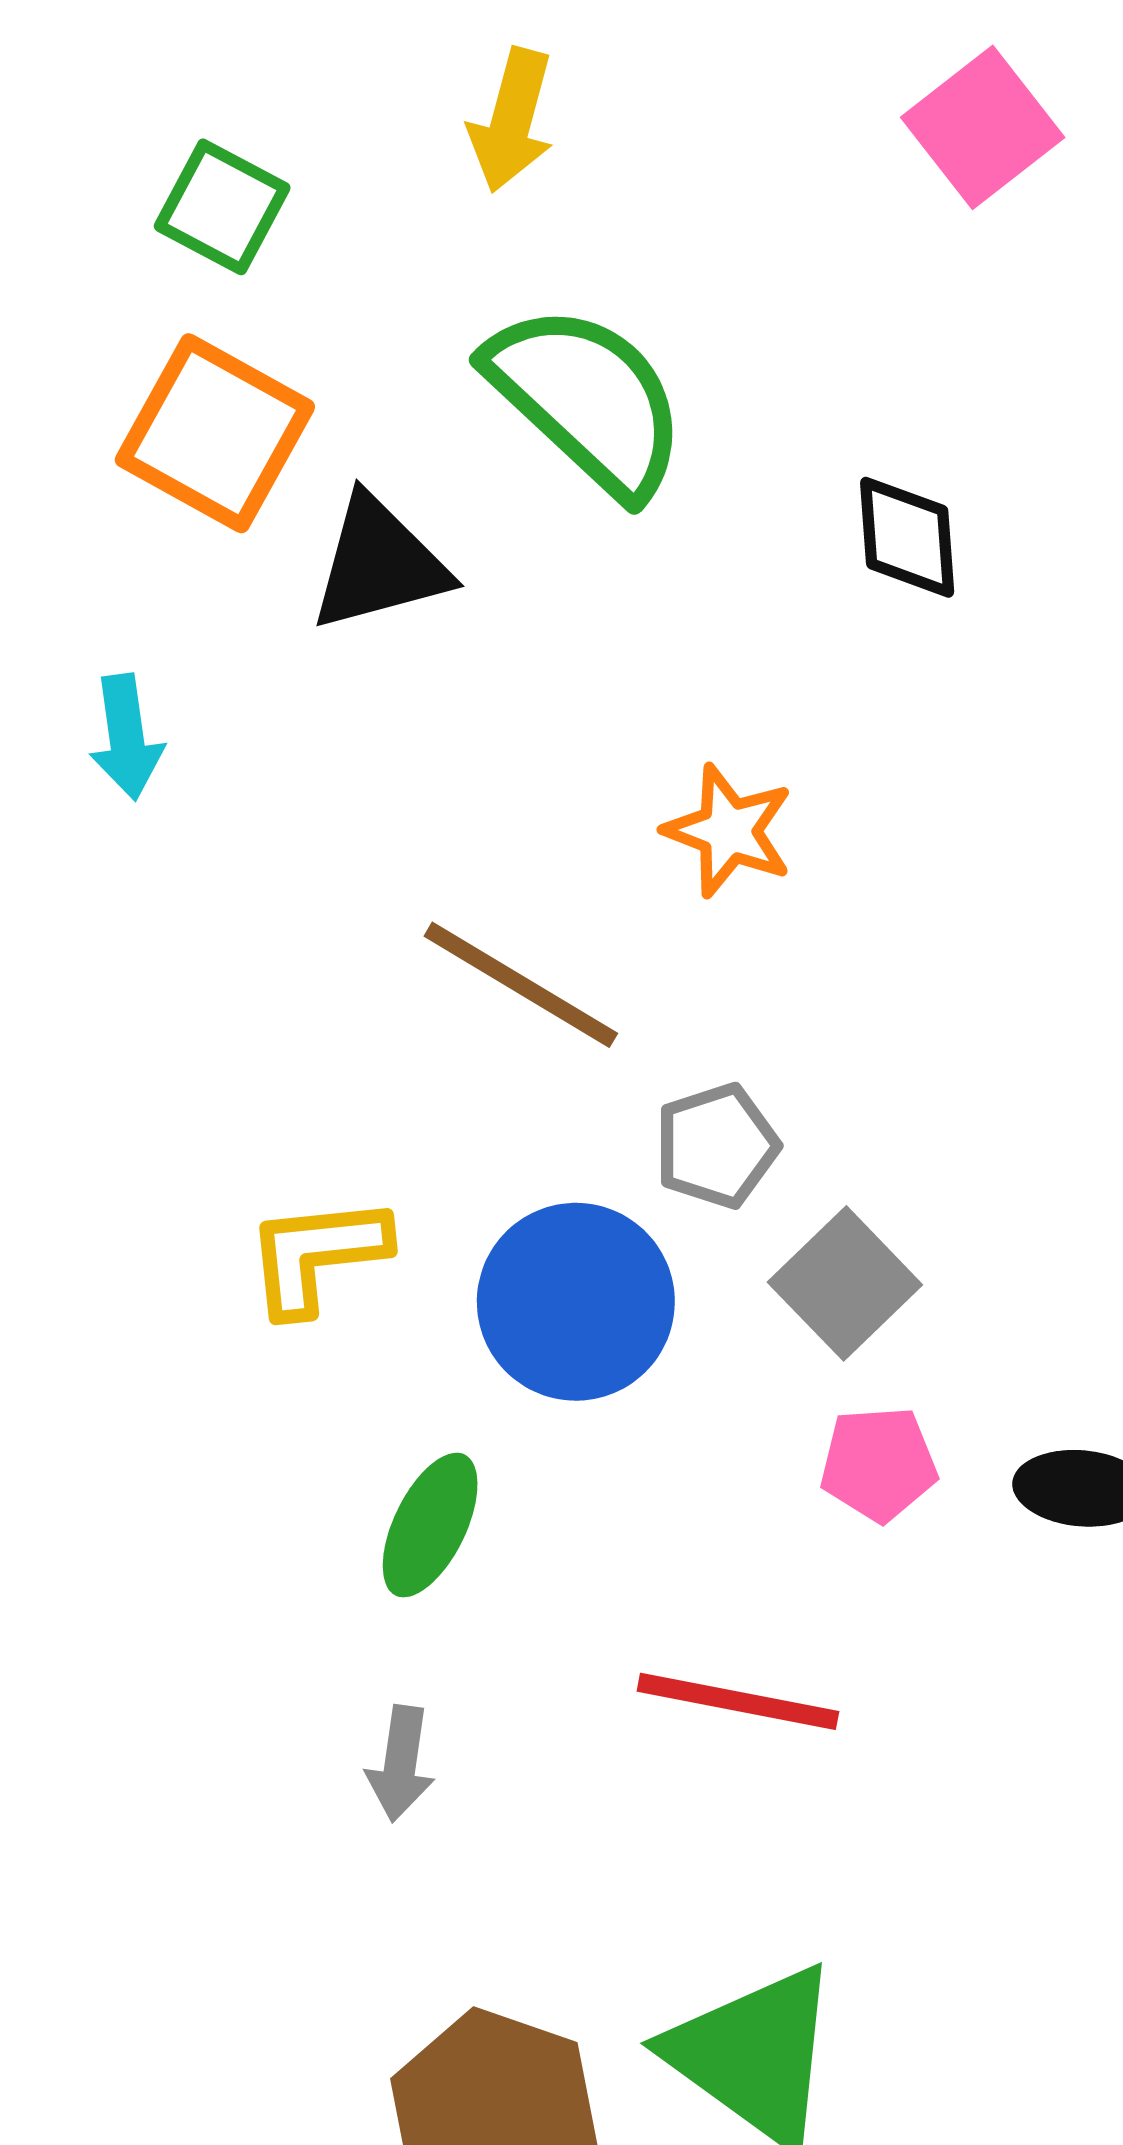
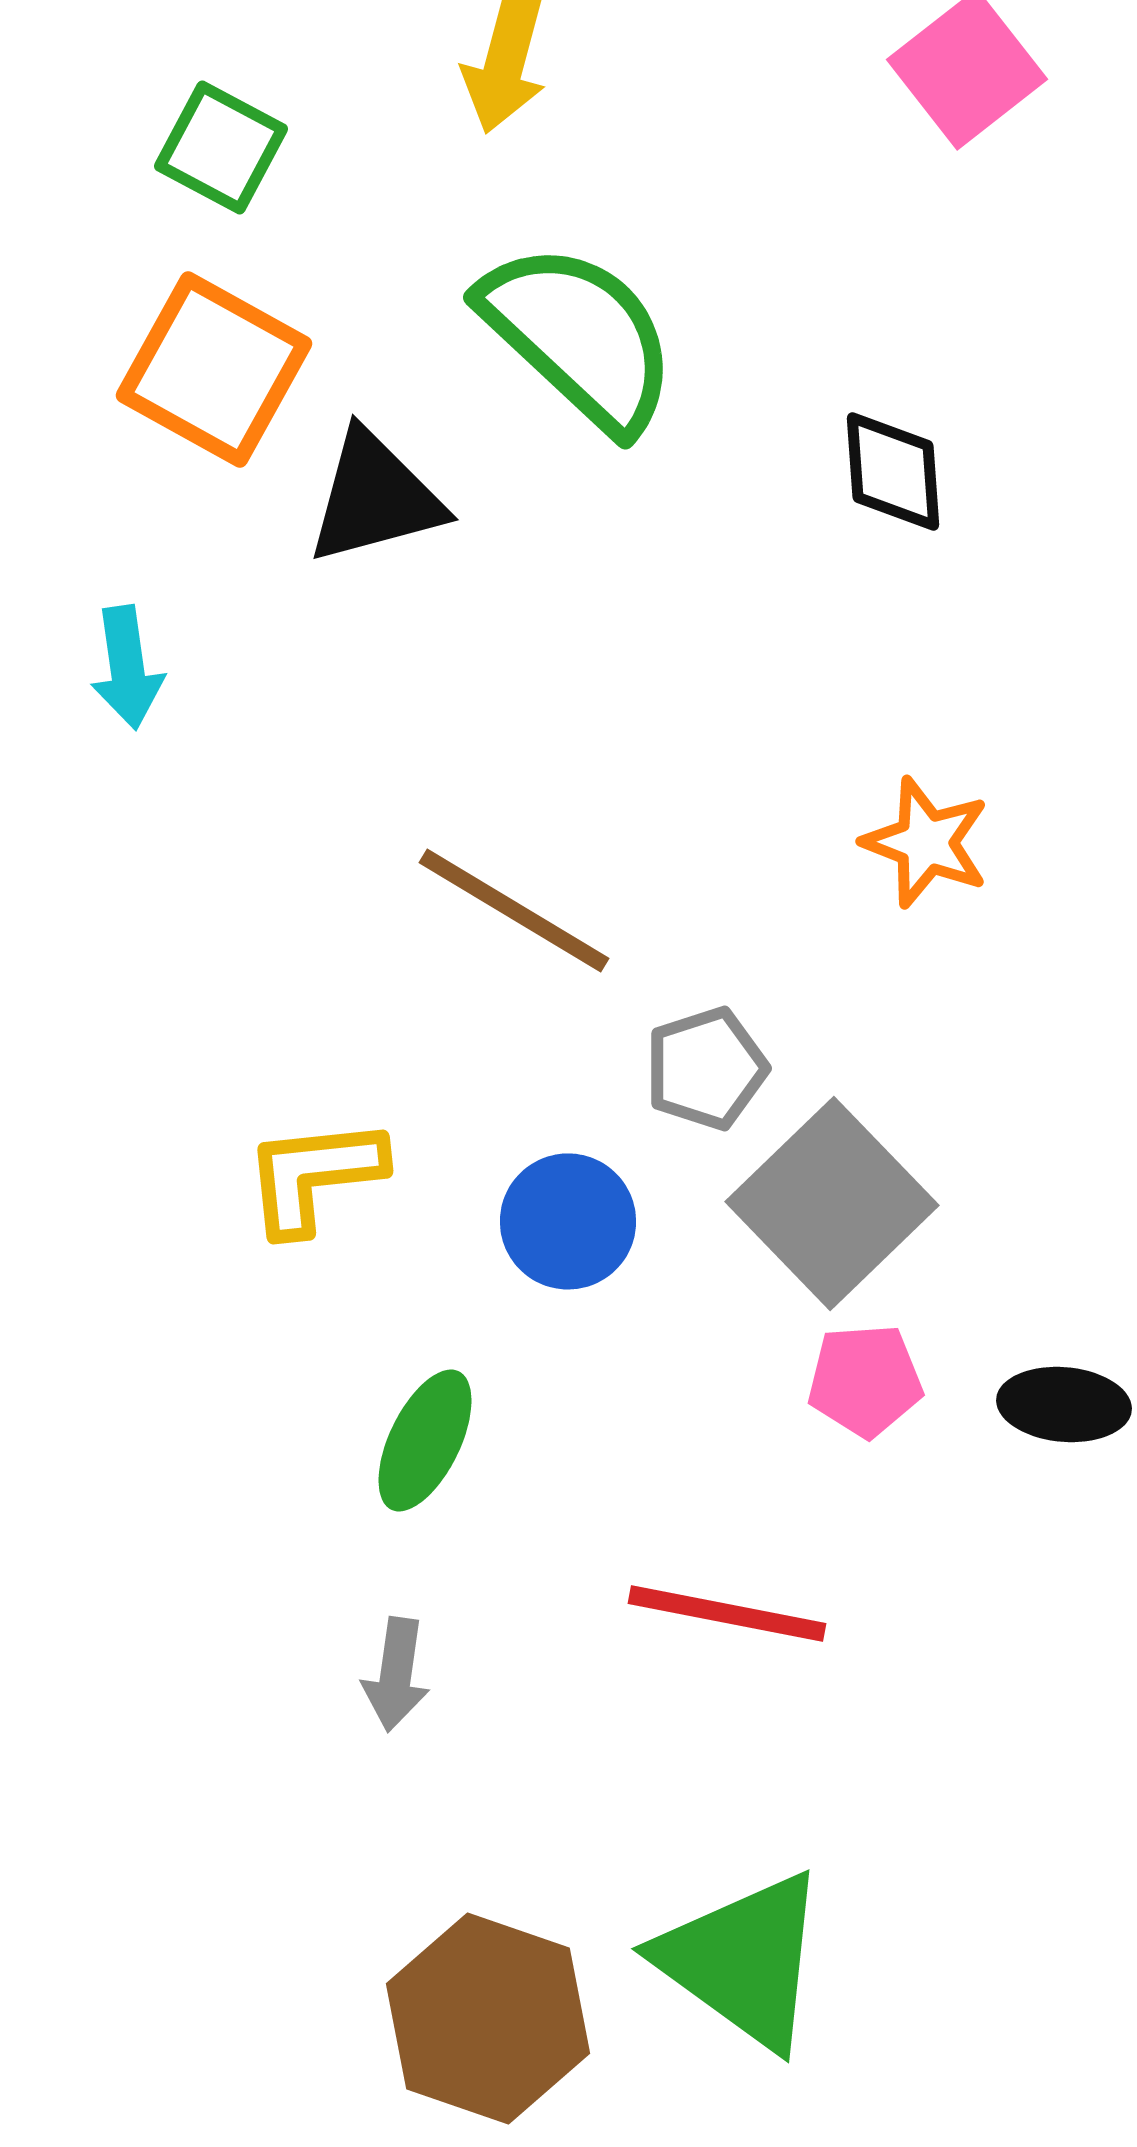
orange star: (729, 831) -> (926, 842), moved
gray square: (845, 1283) -> (832, 1203), size x1.4
blue circle: (576, 1302) -> (568, 1221), size x0.7

